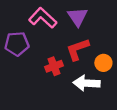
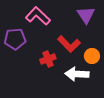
purple triangle: (78, 17) -> (86, 15), moved
red L-shape: (78, 49) -> (69, 44), turned -115

